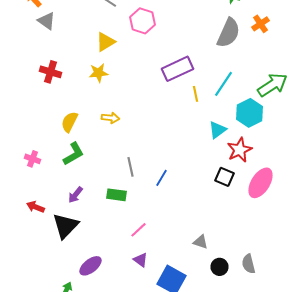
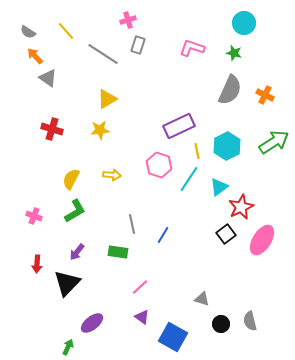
pink hexagon: (142, 21) -> (159, 165), moved
orange cross: (260, 24) -> (265, 95), moved, turned -30
cyan line: (224, 84) -> (189, 179), moved
cyan hexagon: (250, 113) -> (227, 146), moved
black square: (224, 177) -> (226, 234), turned 30
red arrow: (36, 207) -> (37, 264), turned -108

